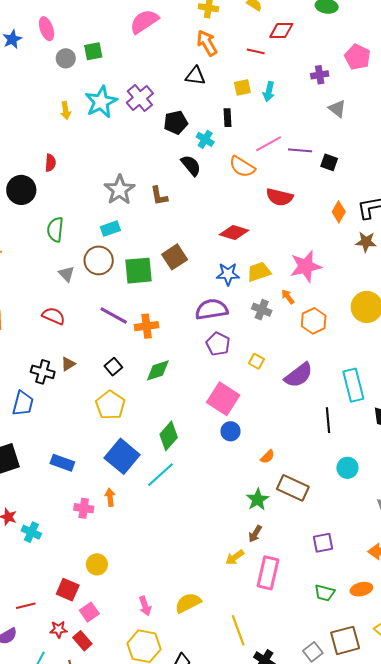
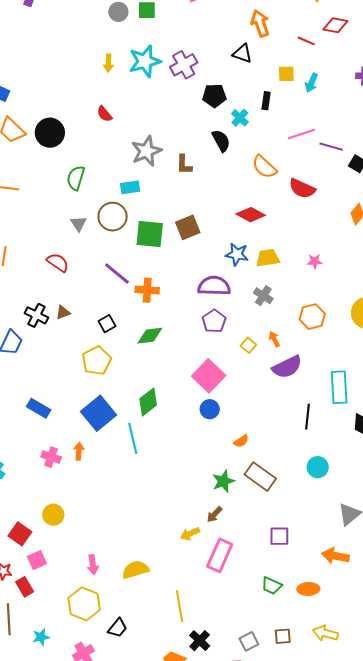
red semicircle: (50, 163) -> (104, 114), moved, turned 126
orange semicircle: (242, 167) -> (264, 167), moved
pink star: (306, 266) -> (315, 261), size x0.5
orange arrow: (288, 297) -> (274, 339), moved
cyan line: (160, 475) -> (133, 438), turned -72
brown square: (345, 640) -> (283, 636), size x0.6

